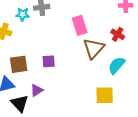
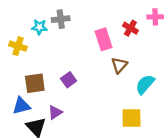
red cross: (118, 34) -> (130, 28), moved
brown triangle: (94, 48) -> (119, 65), size x0.7
purple square: (49, 61) -> (69, 80), turned -32

